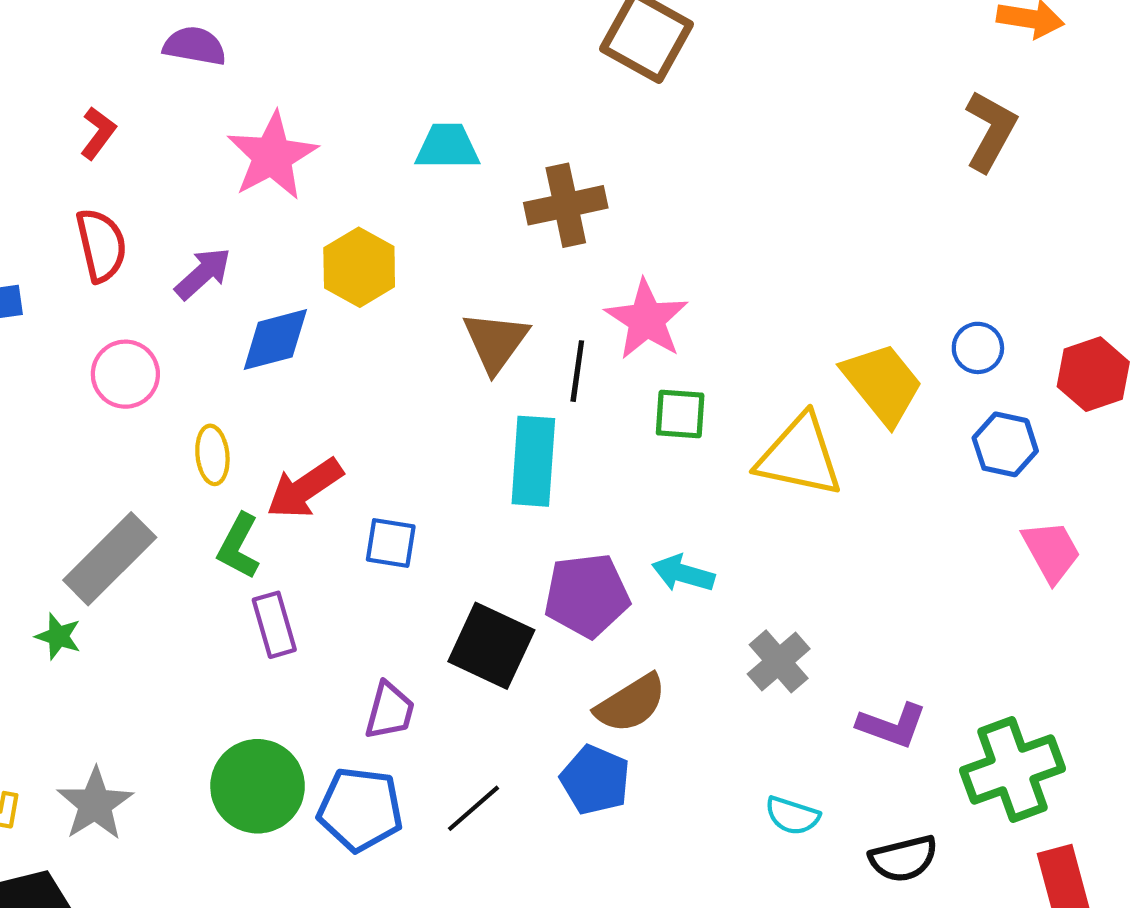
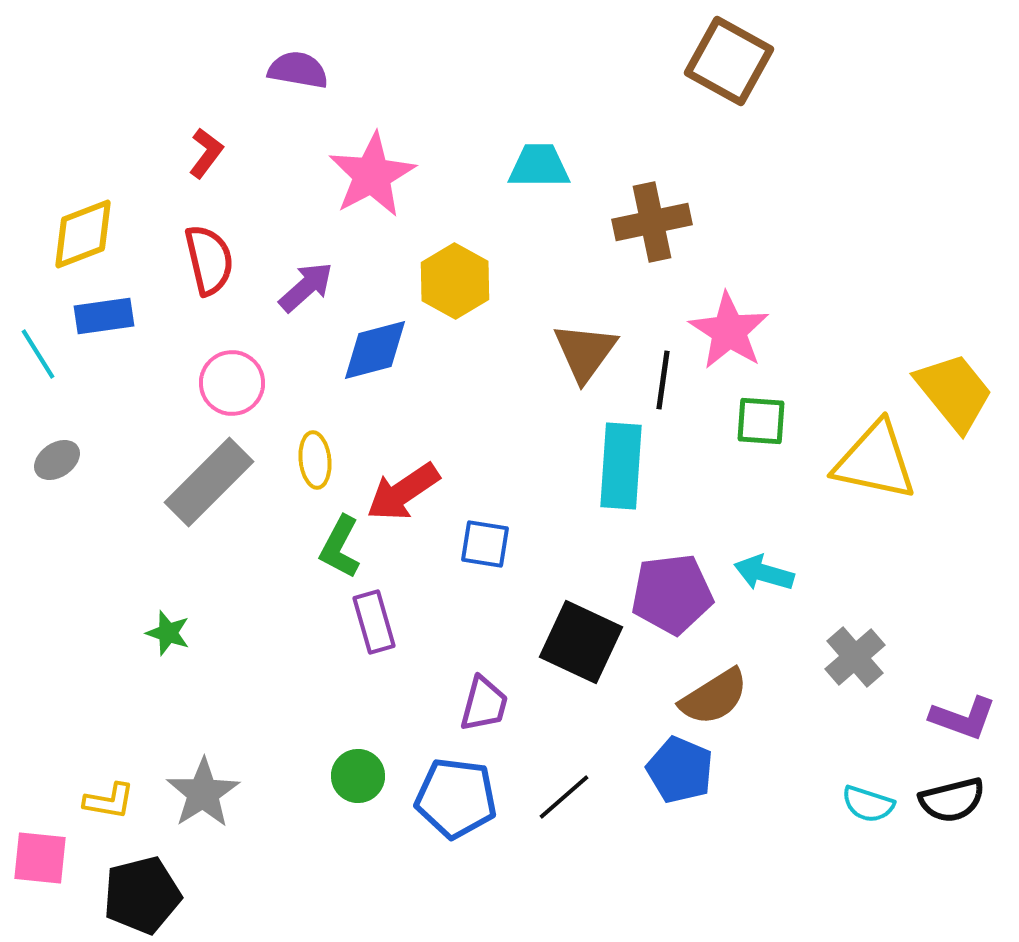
gray rectangle: (110, 559) -> (209, 482), moved
green circle: (258, 786) -> (358, 776), size x0.6
black semicircle: (903, 859) -> (952, 800), moved

